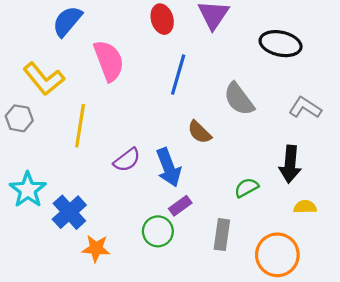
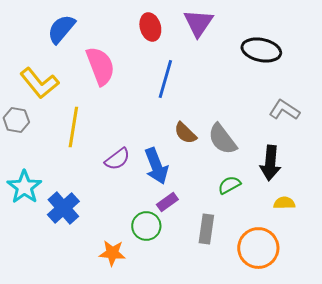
gray semicircle: (239, 99) -> (222, 139), moved
orange star: (96, 248) -> (112, 253), moved

